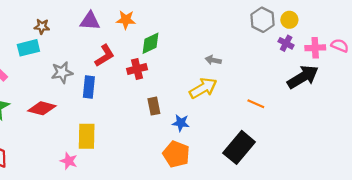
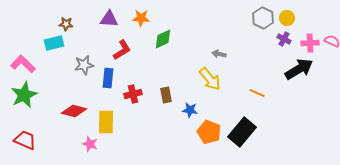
red cross: (137, 69) -> (133, 94), moved
yellow arrow: (203, 88) -> (210, 79), turned 80
red diamond: (42, 108) -> (74, 111), moved
orange pentagon: (176, 154) -> (209, 132), moved

